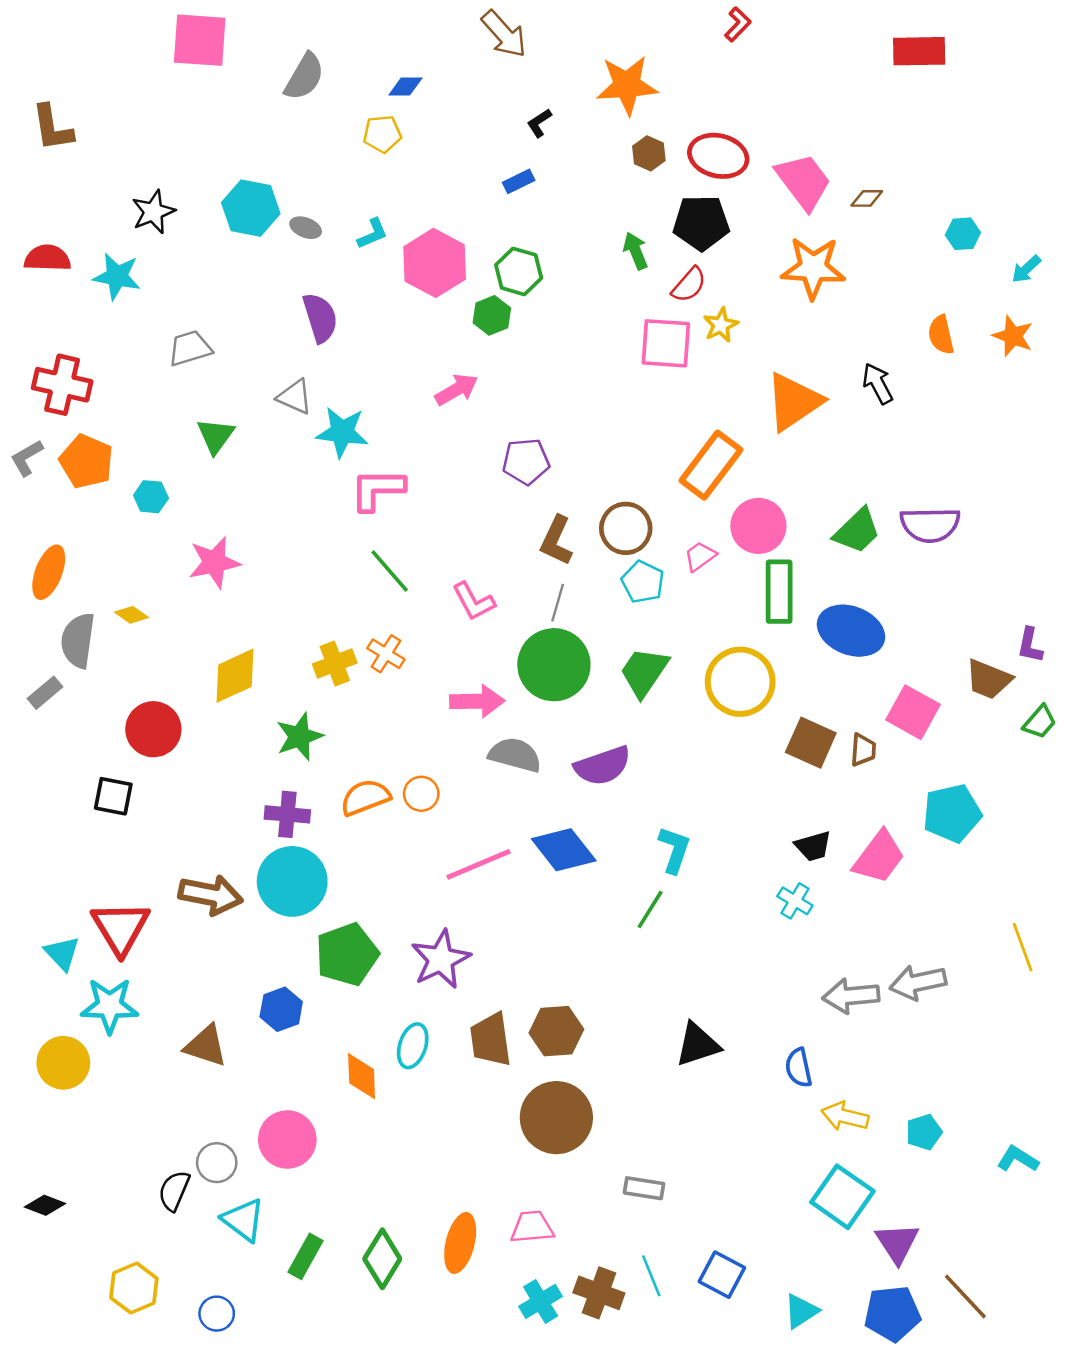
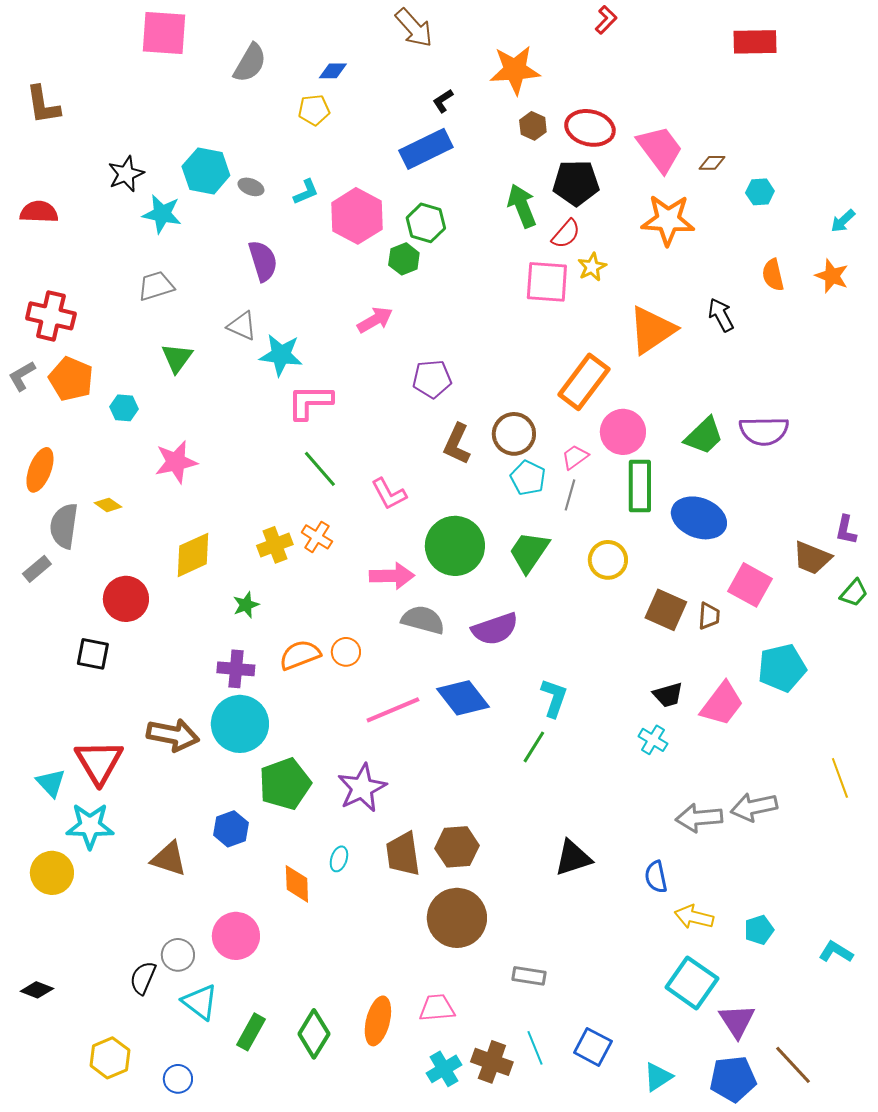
blue rectangle: (519, 181) -> (426, 149), size x2.0
cyan hexagon: (963, 234) -> (760, 192), moved
green arrow: (635, 251) -> (522, 206), size x1.4
cyan star: (117, 276) -> (162, 214), moved
gray line: (558, 603) -> (570, 495), moved
yellow circle: (740, 682) -> (608, 560), size x0.7
green star: (299, 737) -> (246, 605), size x0.7
cyan ellipse: (413, 1046) -> (339, 859), size x0.7

